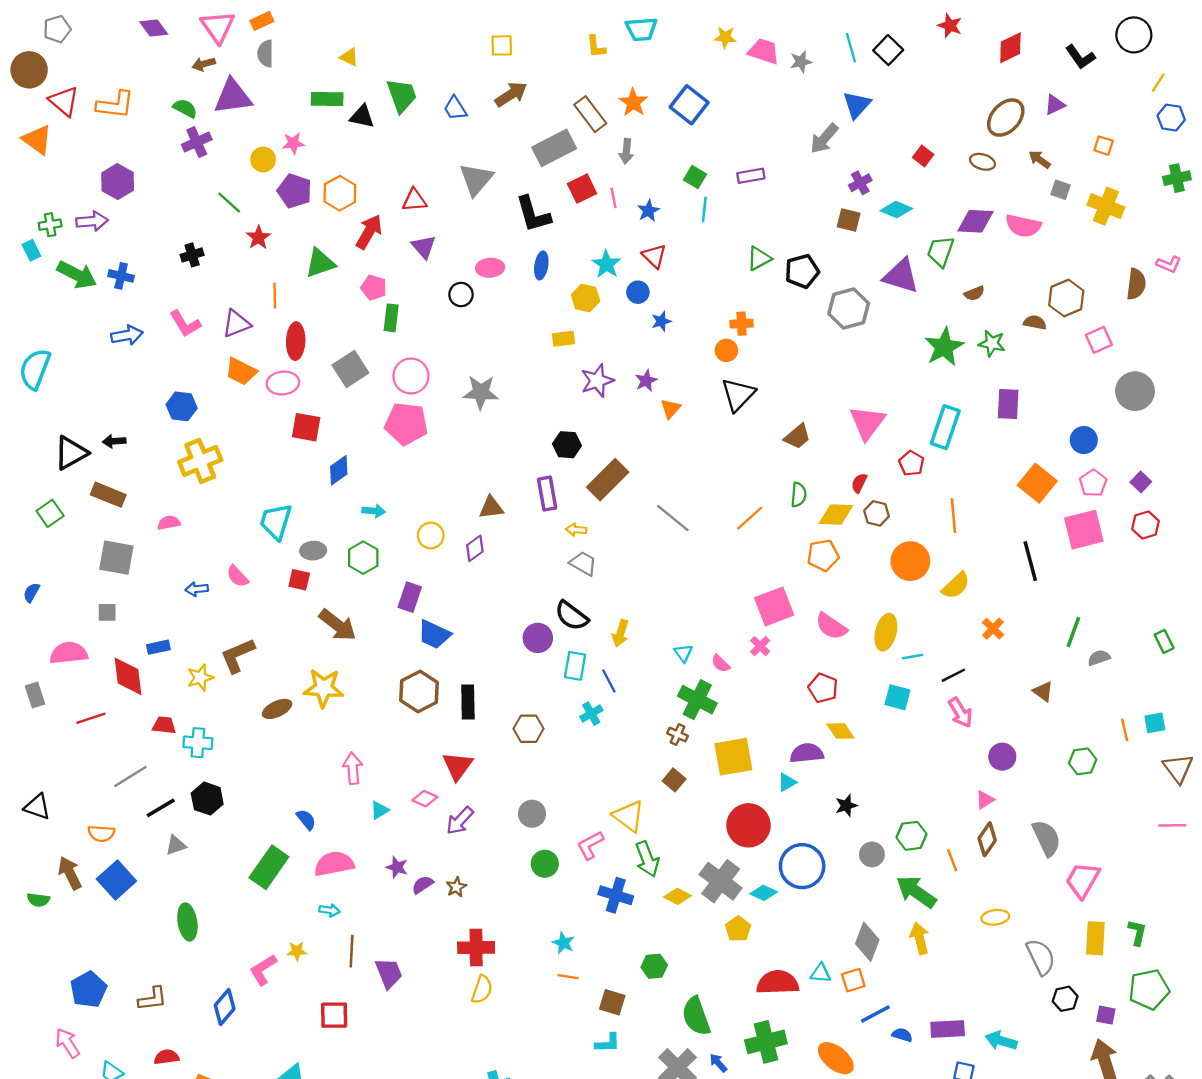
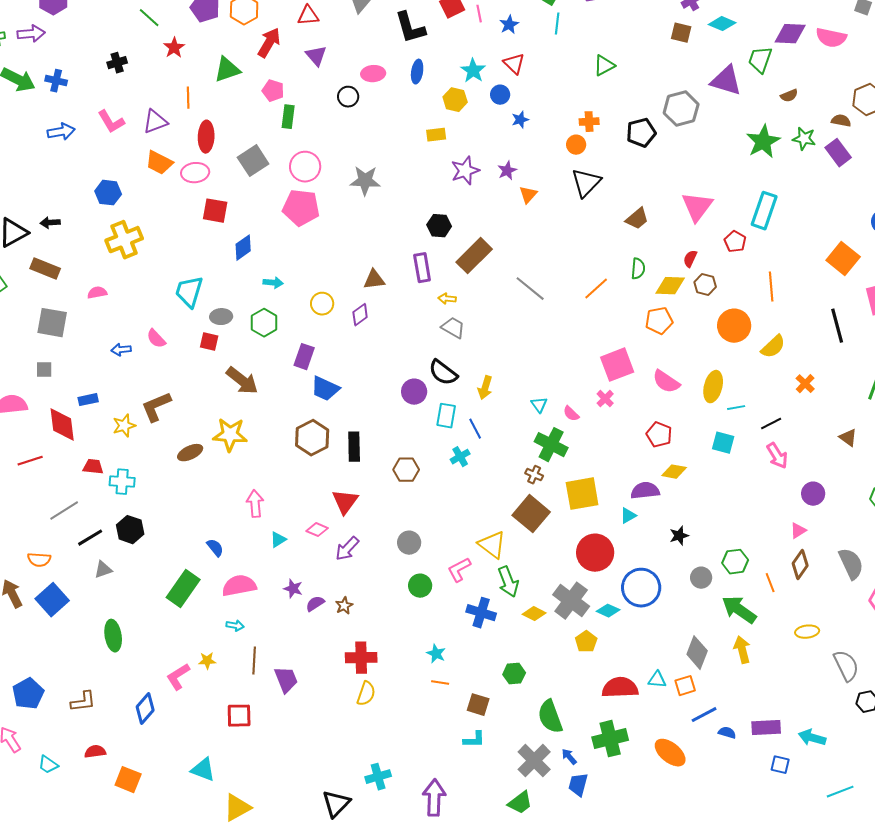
black pentagon: (802, 271) -> (641, 133), moved
purple rectangle: (1008, 404) -> (838, 153), moved, turned -40
yellow diamond: (840, 731) -> (674, 472), turned -45
brown square: (674, 780) -> (531, 514), size x1.8

